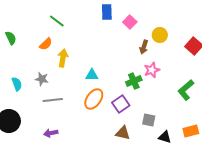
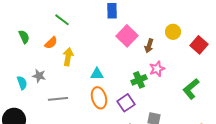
pink square: (130, 22) -> (127, 36), moved, size x1.5
yellow circle: (160, 35) -> (173, 32), moved
green semicircle: (11, 38) -> (24, 37), moved
gray star: (42, 79) -> (39, 76), moved
orange ellipse: (94, 99) -> (99, 98), turned -50

